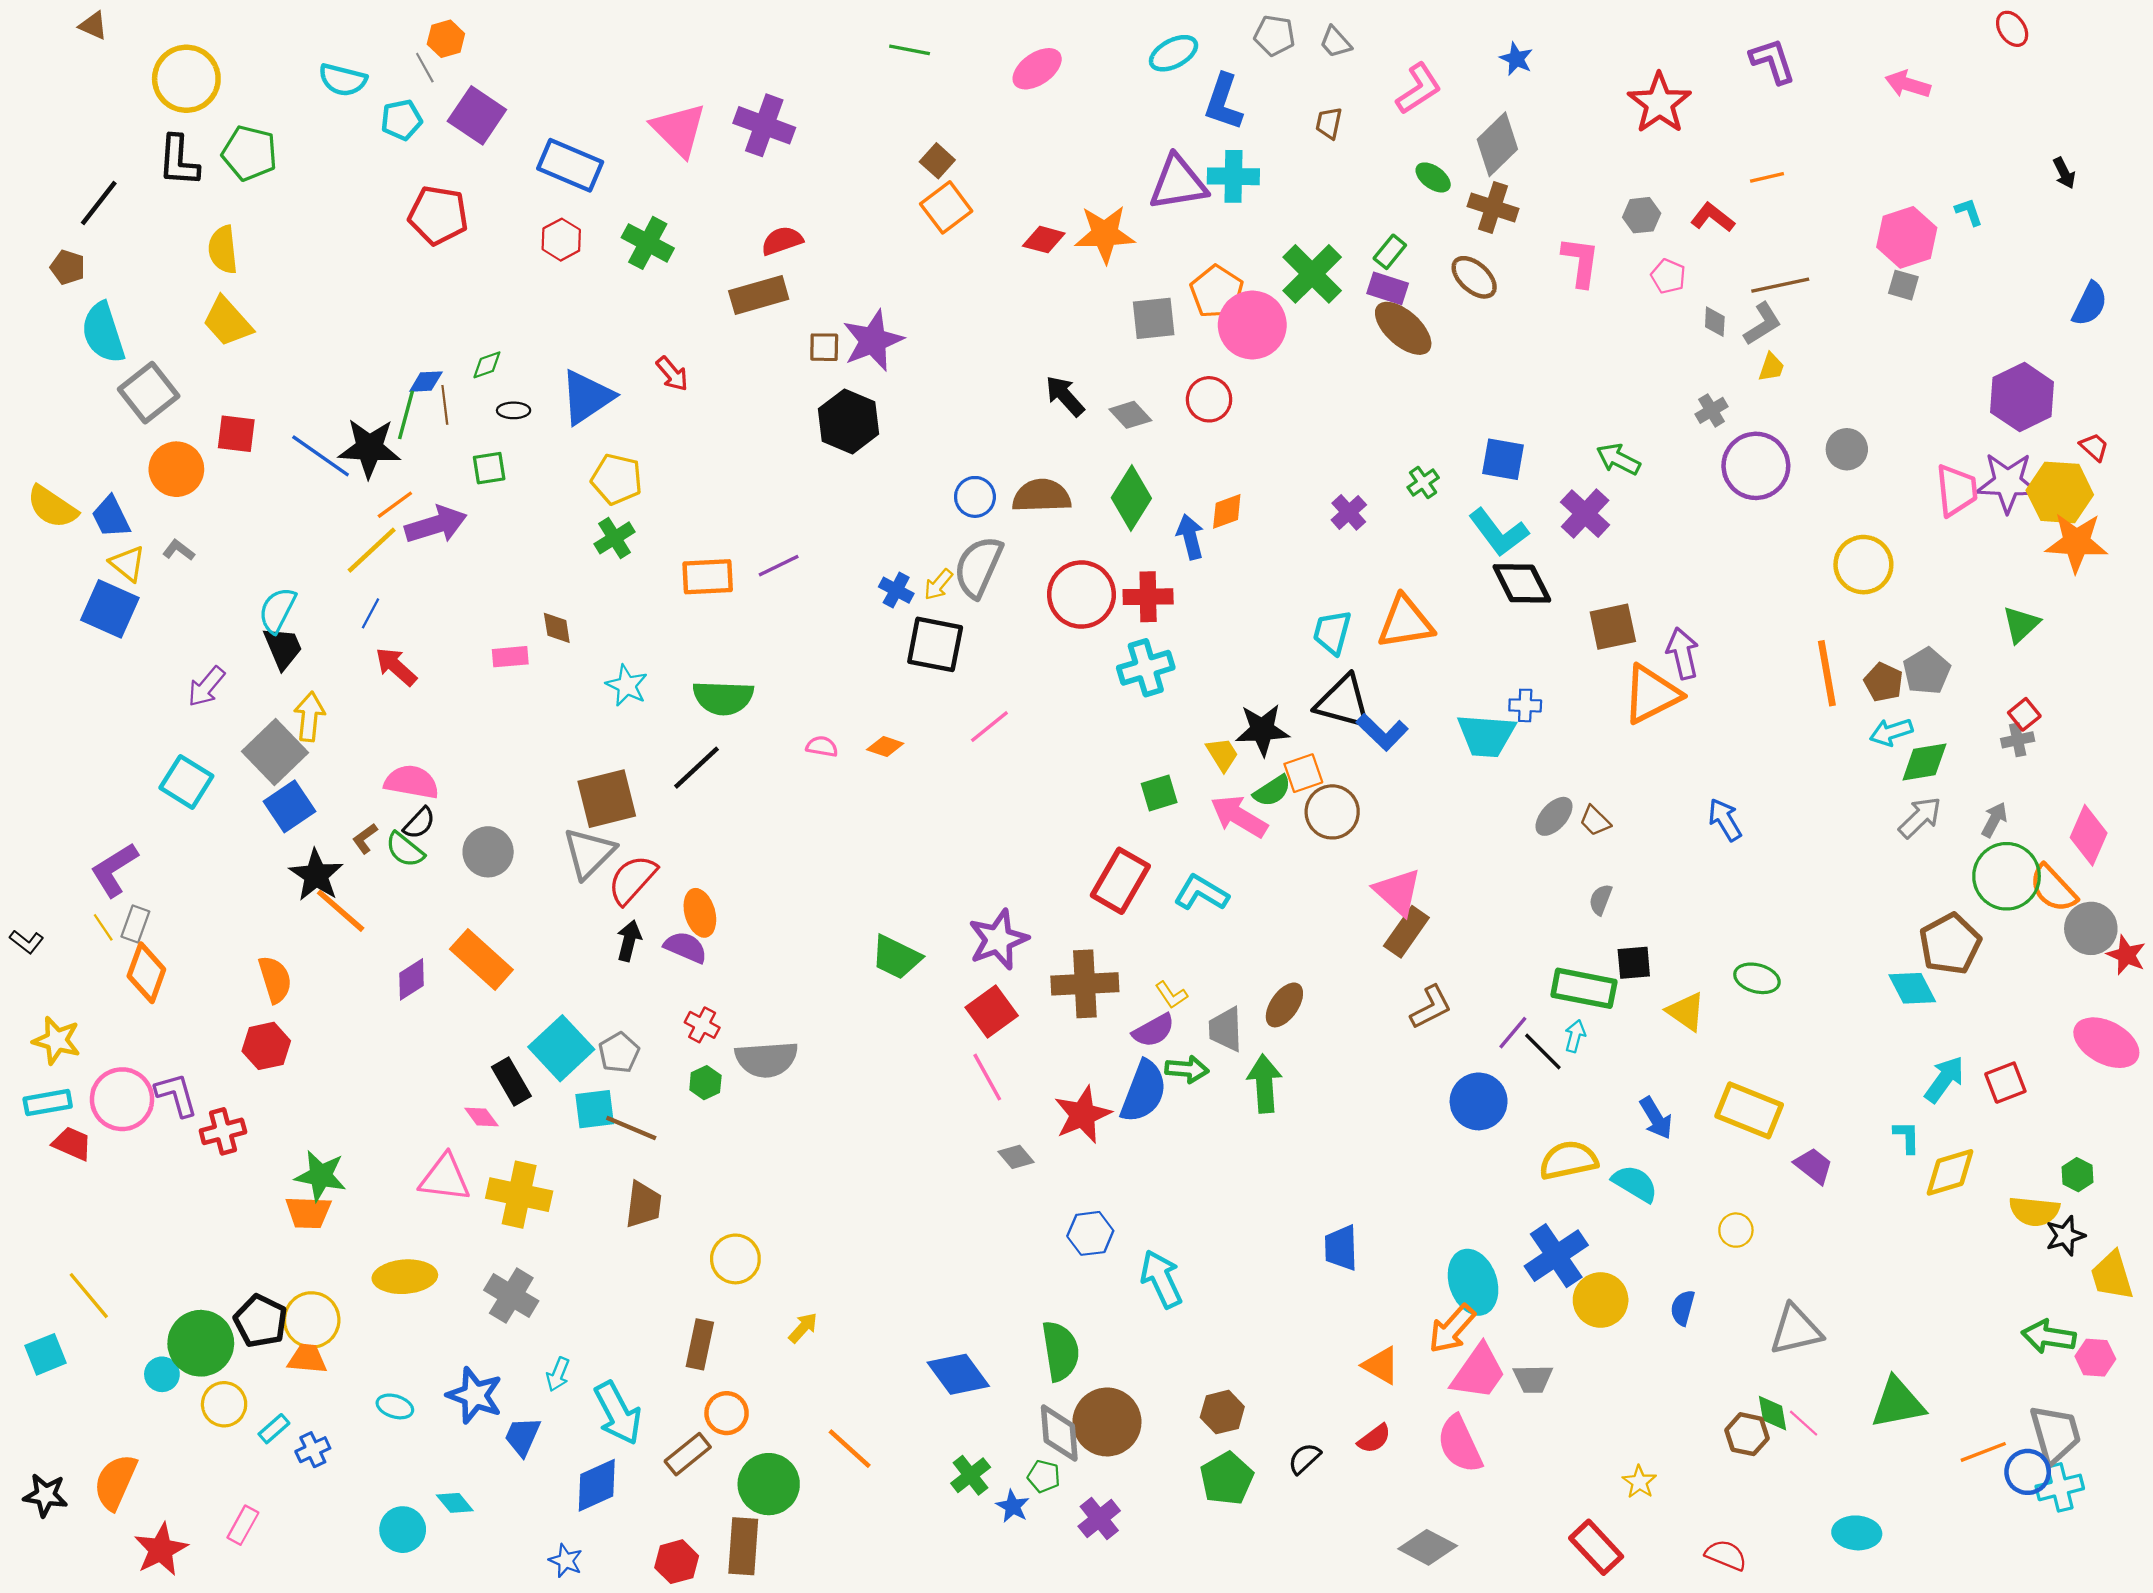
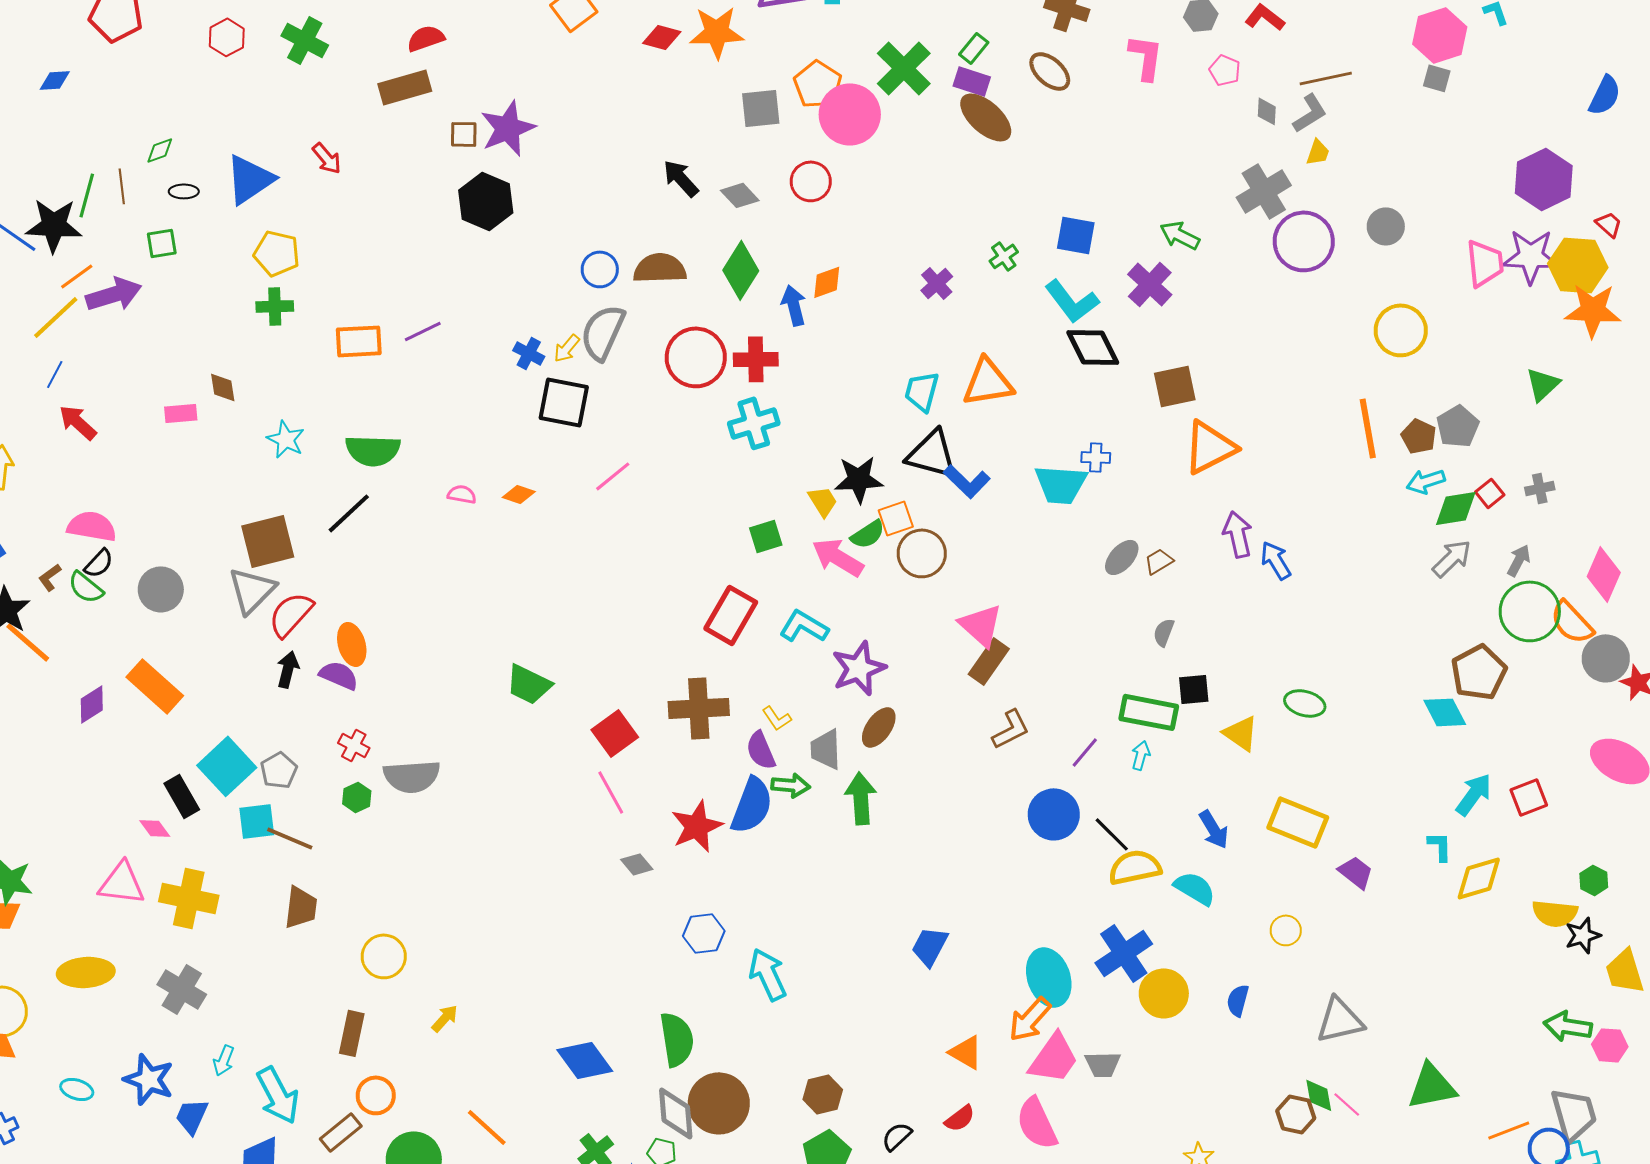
blue diamond: (426, 382) -> (55, 80), moved
gray cross: (1711, 410) -> (1264, 191), size x1.8
green cross: (614, 538) -> (275, 306), turned 30
purple arrow: (1683, 653) -> (1238, 534), moved
red square: (2024, 714) -> (1490, 493), moved
brown trapezoid: (1595, 821) -> (1159, 561), turned 104
purple star: (998, 939) -> (859, 668), moved
purple semicircle: (1154, 1030) -> (761, 750), turned 96
black line: (1543, 1052) -> (1112, 834), moved
blue trapezoid: (1341, 1248) -> (930, 946), turned 30

